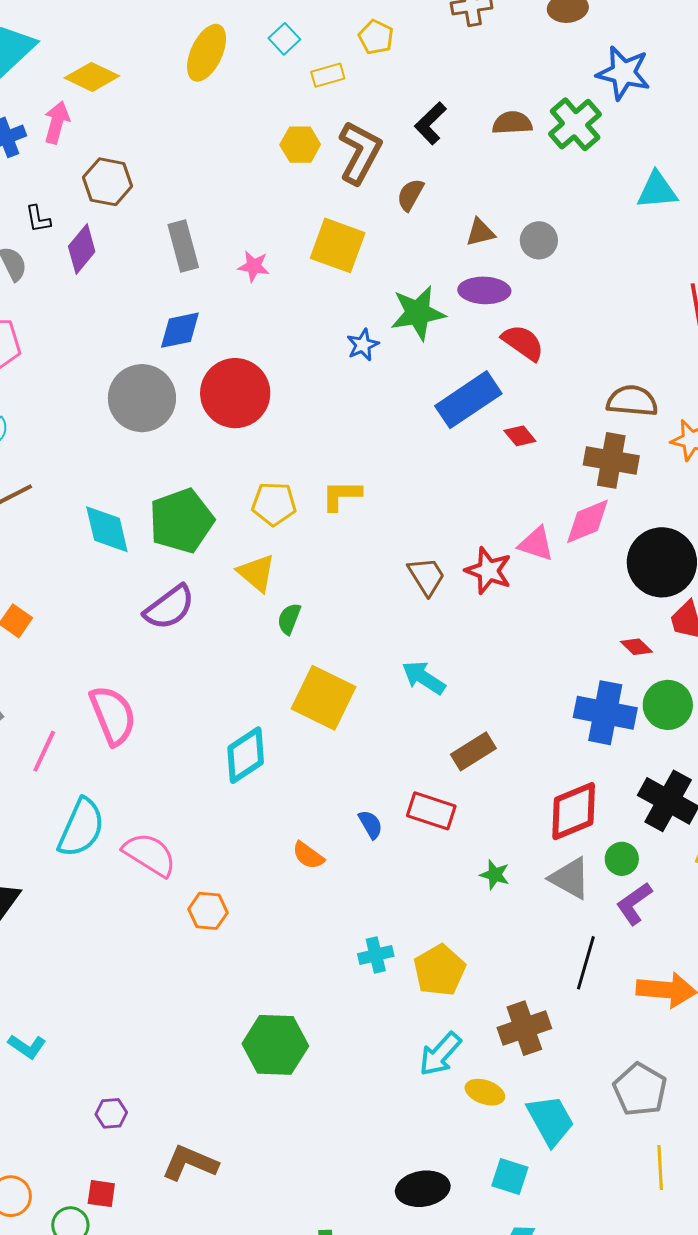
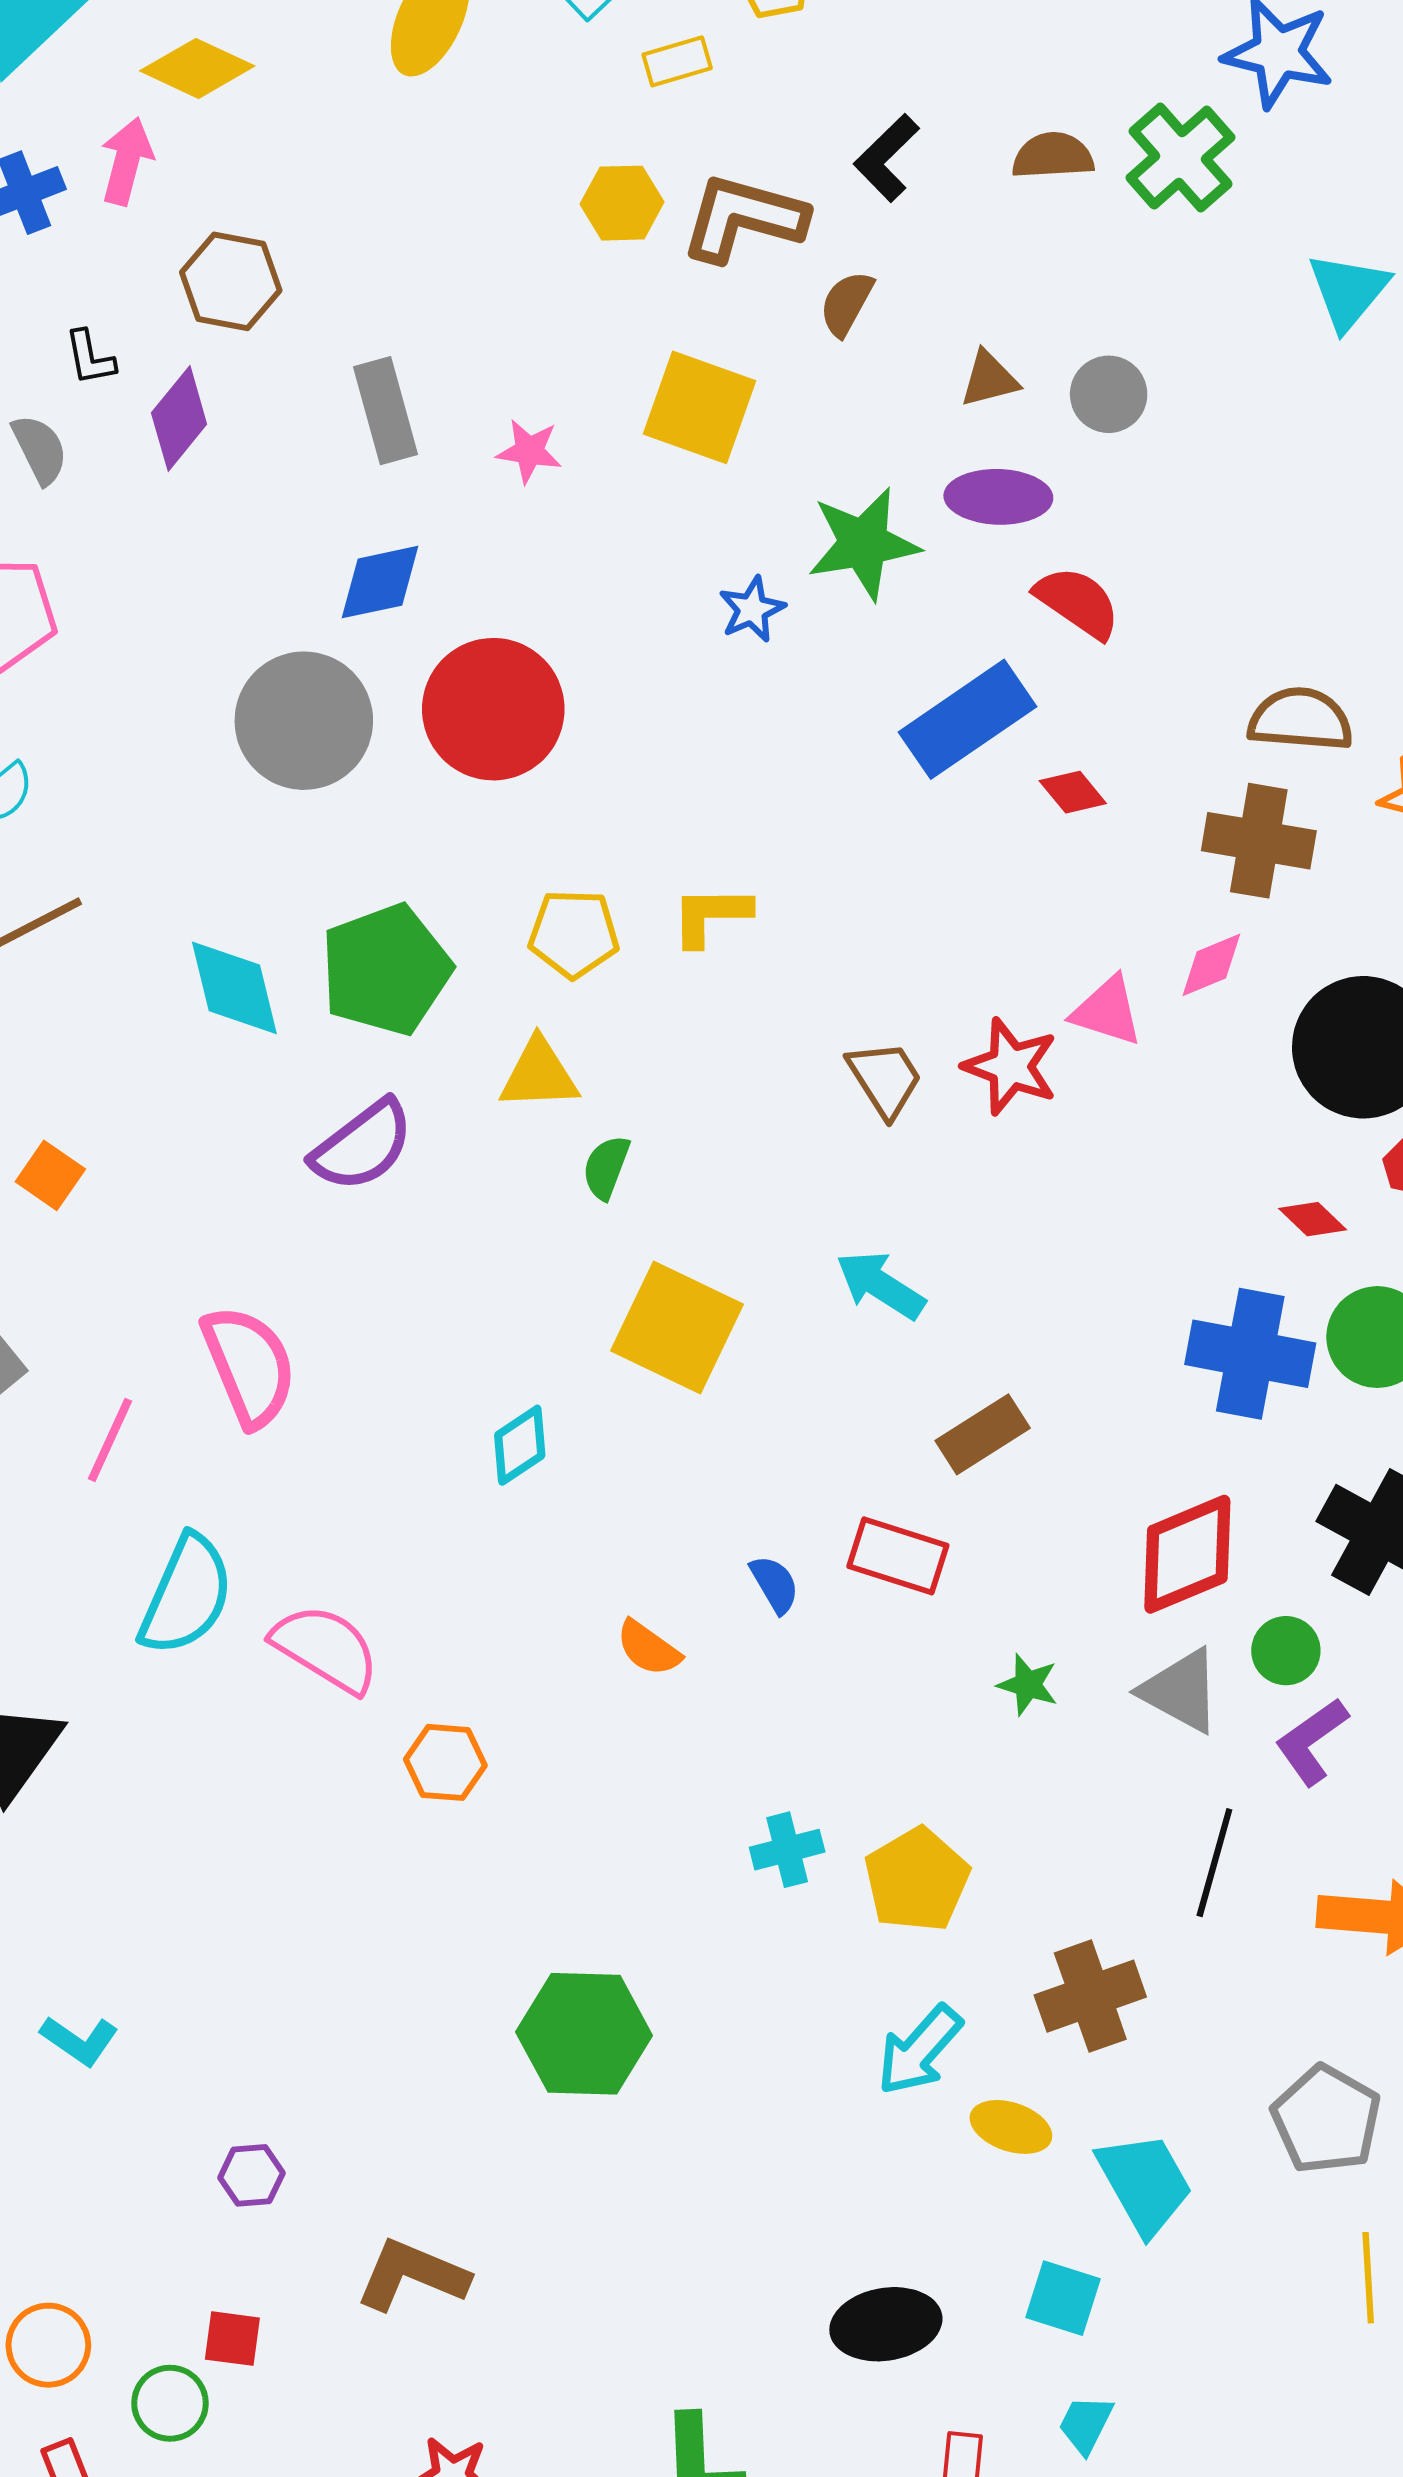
brown L-shape: (360, 152) -> (743, 218), turned -102
cyan triangle: (657, 190) -> (1348, 291), turned -45
pink diamond: (587, 521) -> (1211, 965), size x0.7
yellow triangle: (256, 573) -> (539, 1074), turned -42
cyan diamond: (246, 755) -> (520, 1445), size x0.7

